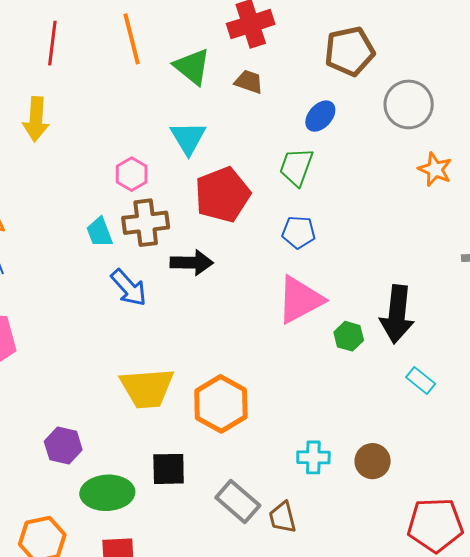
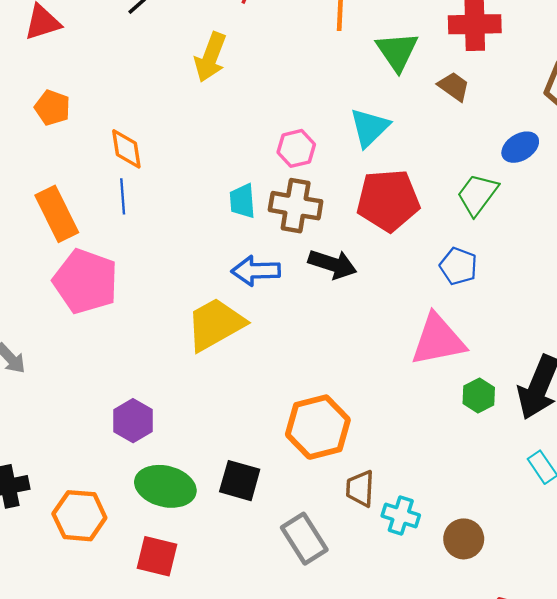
blue arrow: (129, 288) -> (256, 271), turned 114
yellow trapezoid: (147, 388) -> (215, 324), moved, turned 138
brown trapezoid: (283, 517) -> (360, 489), moved

